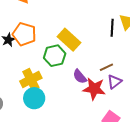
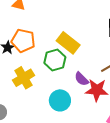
yellow cross: (31, 80) -> (23, 78), moved
cyan circle: (34, 98) -> (60, 100), moved

